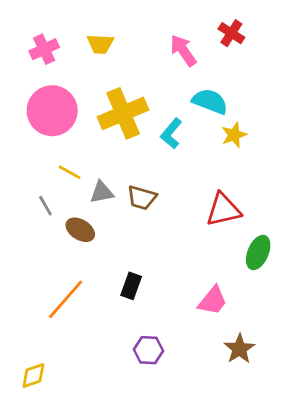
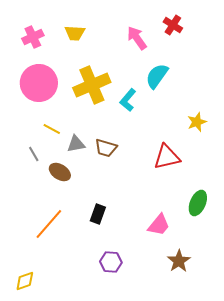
cyan semicircle: (210, 101) -> (157, 76), turned -76
yellow star: (234, 135) -> (197, 122), moved
green ellipse: (258, 252) -> (198, 203), moved

